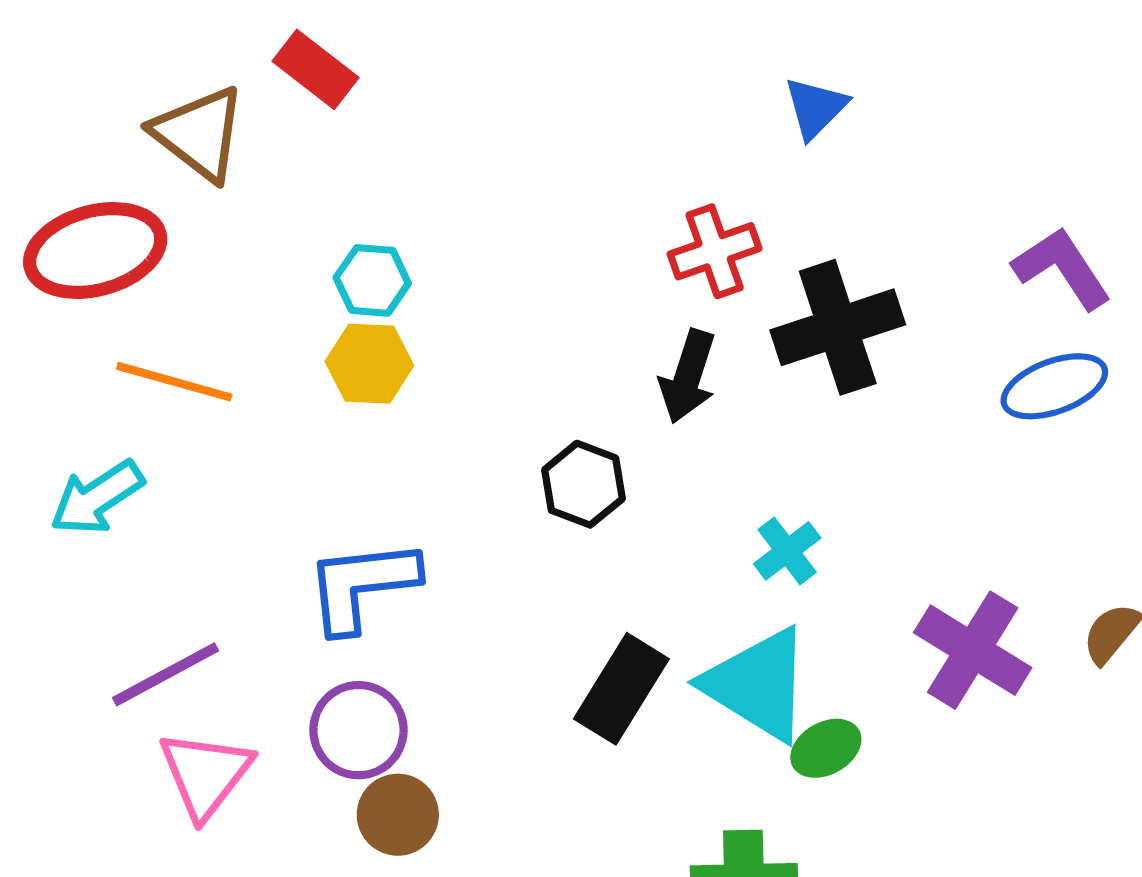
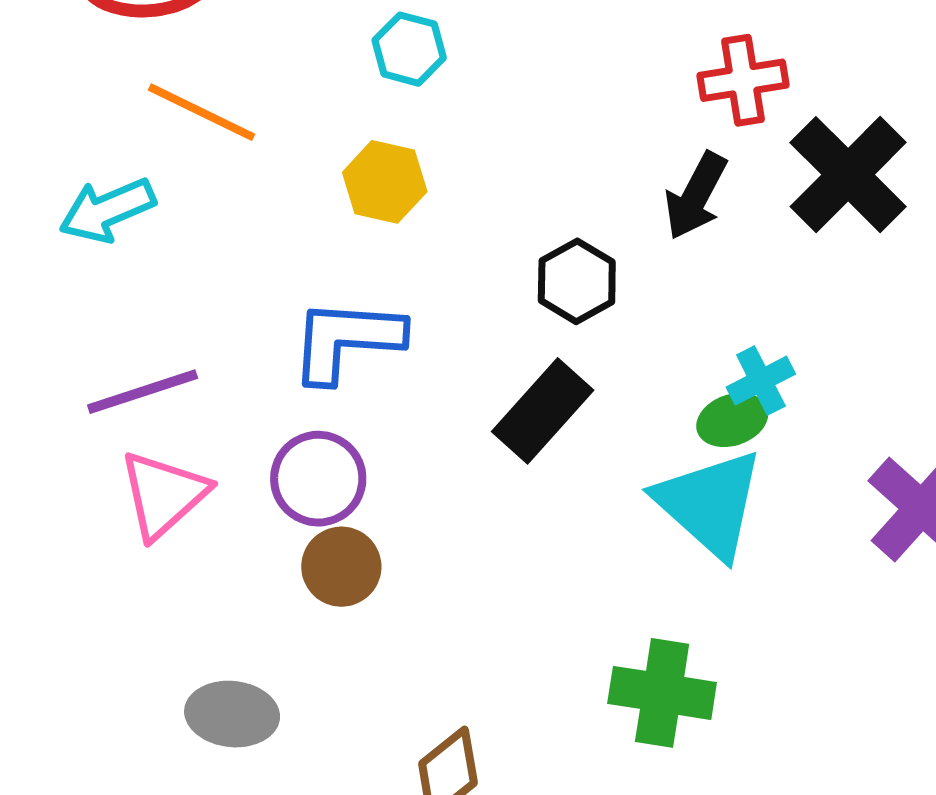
black cross: (838, 327) -> (848, 175), turned -37
yellow hexagon: (369, 364) -> (385, 182), moved
black rectangle: (621, 689) -> (543, 411), moved
green ellipse: (826, 748) -> (732, 420), moved

